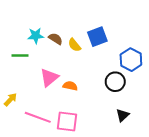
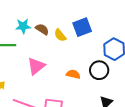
orange semicircle: (70, 86) -> (73, 74), moved

